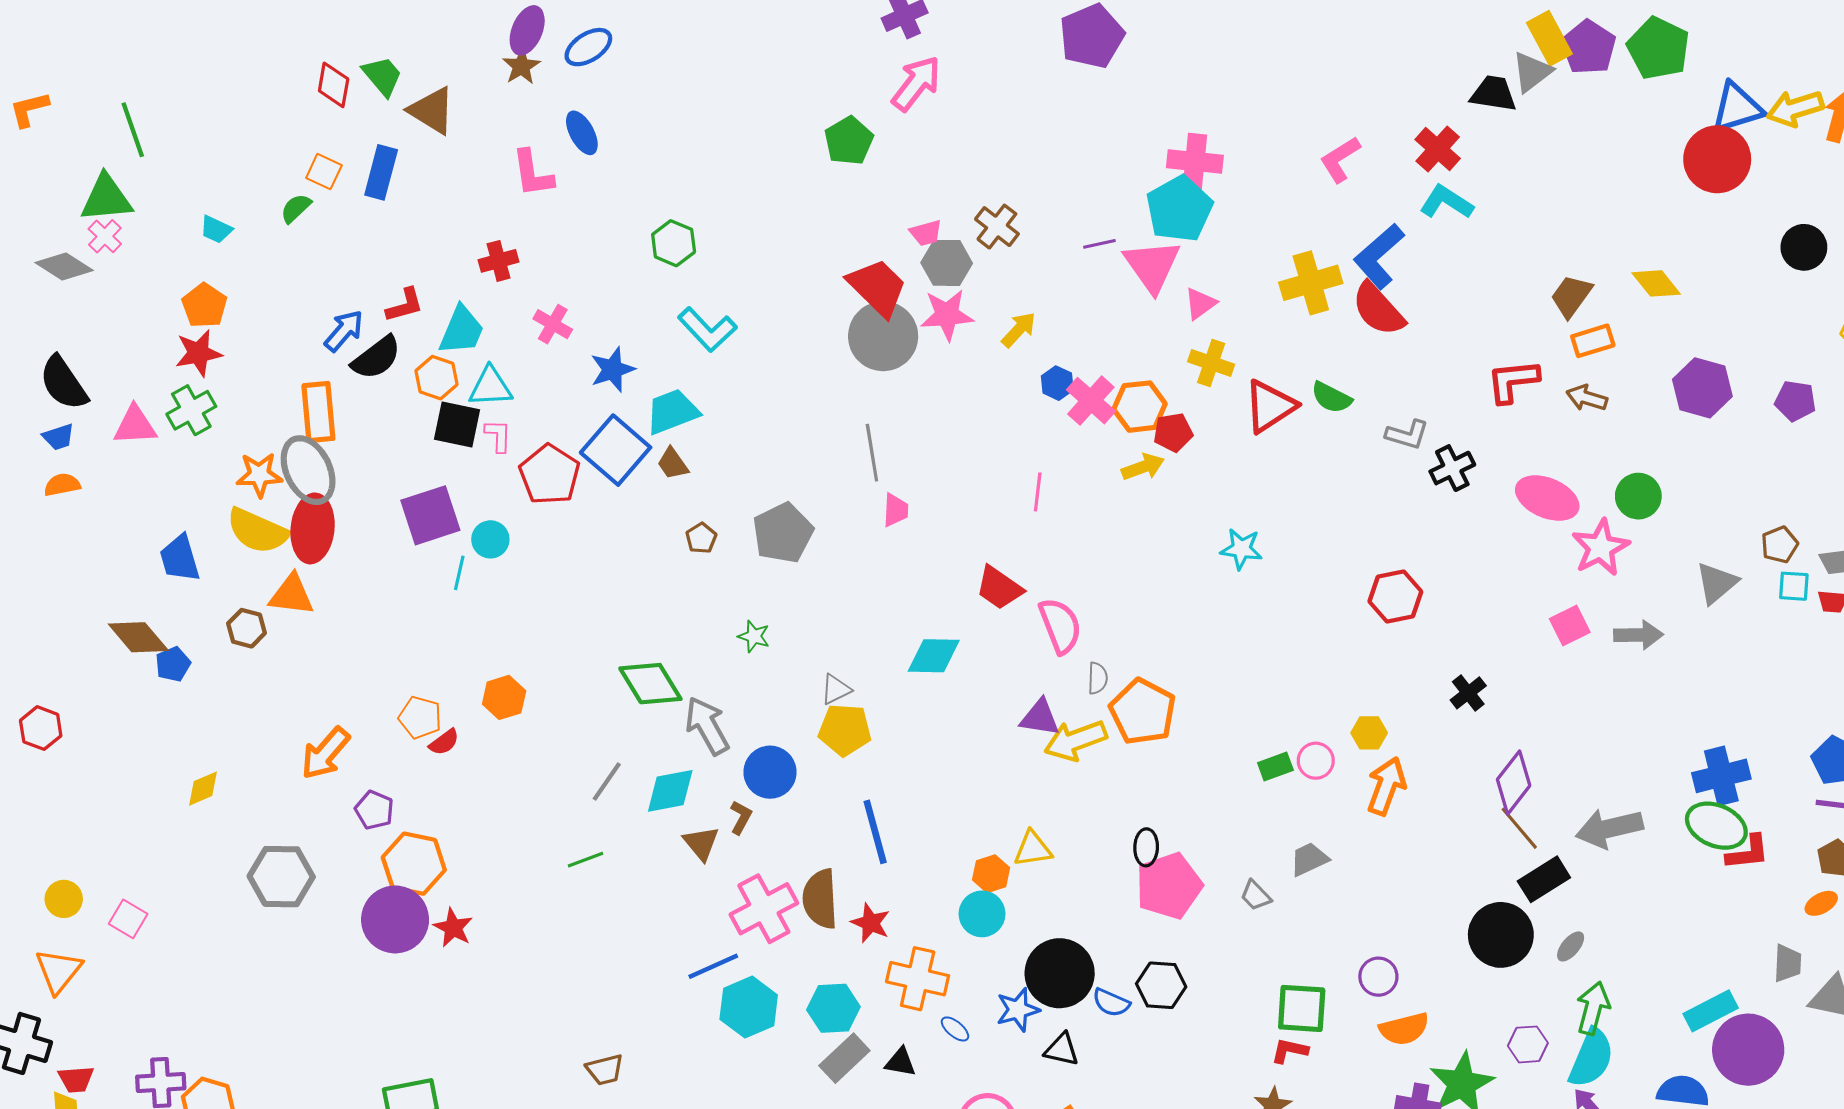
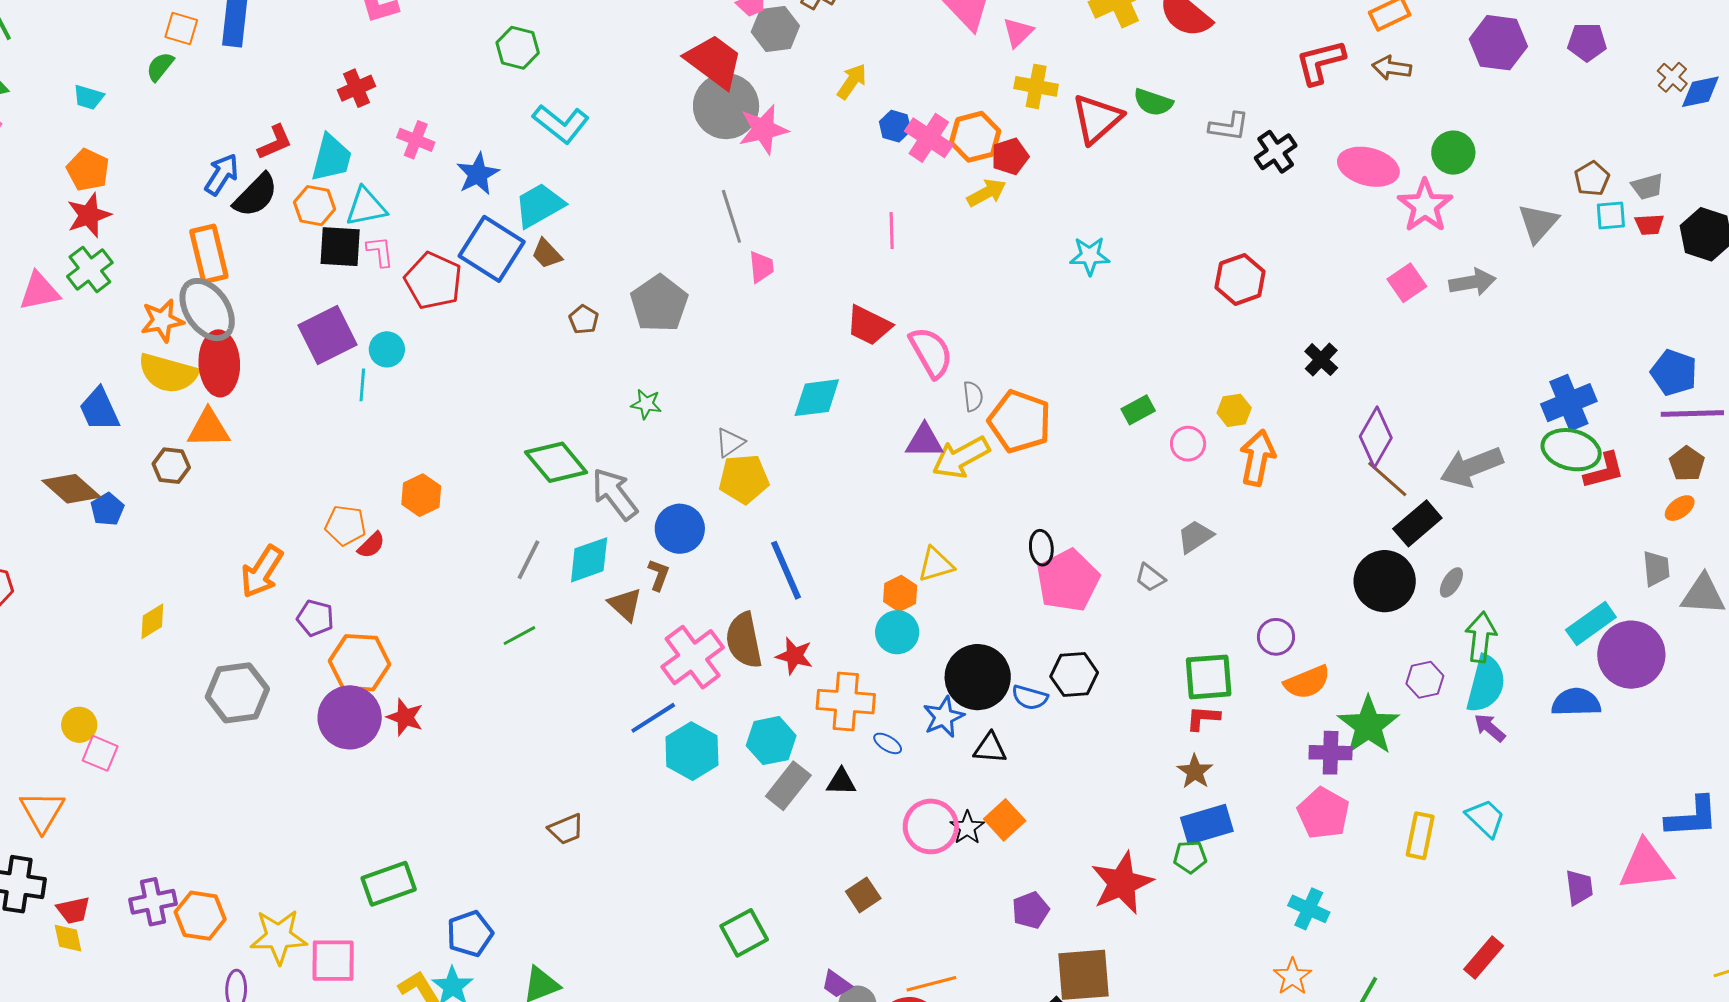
pink star: (947, 315) -> (763, 129), moved
green rectangle: (1275, 766) -> (1138, 410), moved
yellow circle: (64, 899) -> (79, 725), moved

